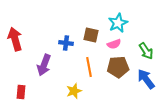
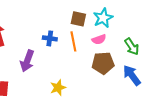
brown square: (91, 35) -> (78, 19), moved
orange line: (89, 67) -> (73, 41), moved

